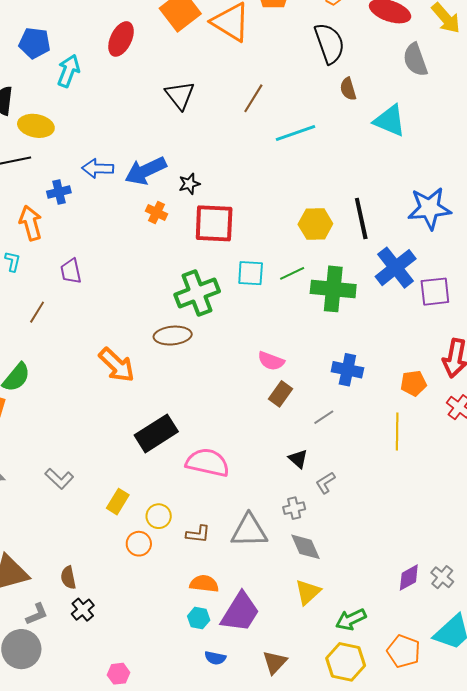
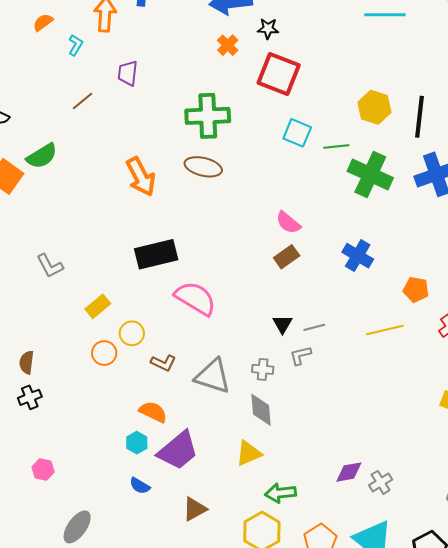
green cross: (197, 293) -> (208, 116), moved
gray line: (324, 417) -> (314, 327), moved
yellow line: (397, 432) -> (385, 330), turned 57

